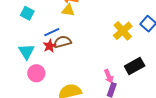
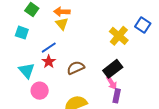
yellow triangle: (68, 10) -> (62, 24), turned 48
brown semicircle: (62, 42) -> (76, 68), moved
black rectangle: (135, 66) -> (113, 69), moved

